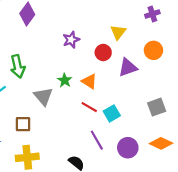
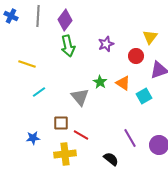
green arrow: (18, 66) -> (68, 46), moved
red line: (89, 107) -> (81, 135), moved
cyan square: (112, 113) -> (144, 96), moved

